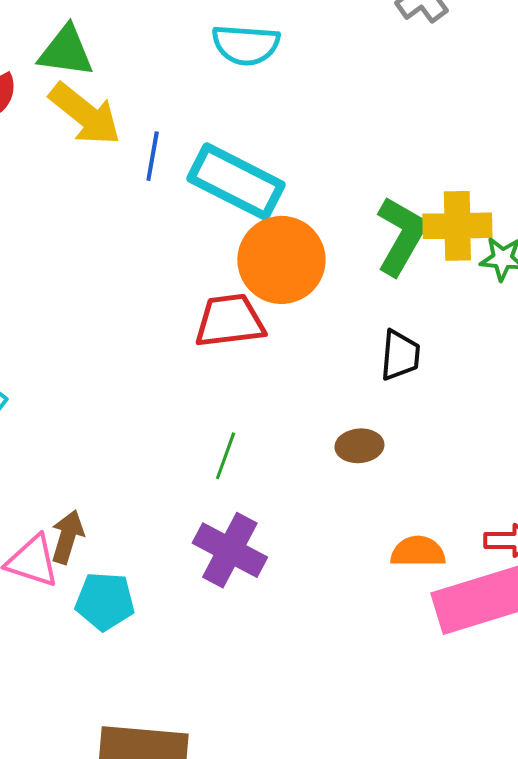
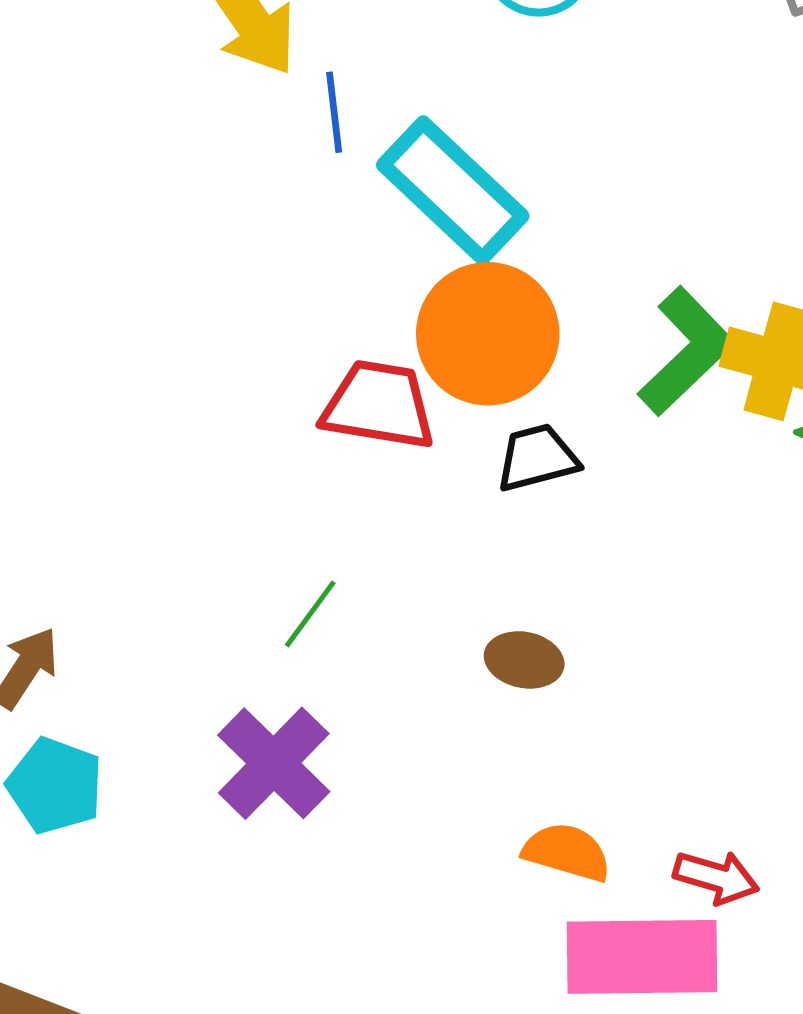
blue line: (153, 156) -> (334, 112), turned -33
black trapezoid: (400, 355) -> (537, 458), moved, turned -126

